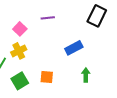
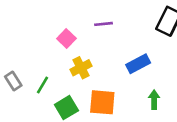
yellow cross: (19, 51) -> (81, 68), moved
orange square: (47, 77) -> (102, 102), size x1.5

